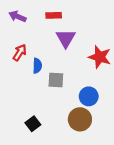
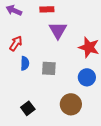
blue semicircle: (37, 66) -> (25, 63), moved
blue circle: (89, 96) -> (87, 77), moved

